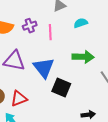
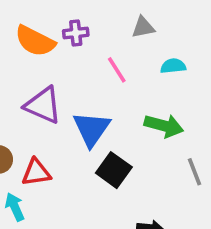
purple cross: (30, 26) -> (76, 33), moved
pink line: (50, 32) -> (117, 70), turned -42

